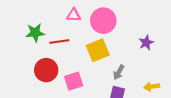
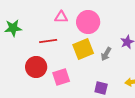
green star: (35, 33) -> (13, 28), moved
gray arrow: (119, 72) -> (106, 54), moved

